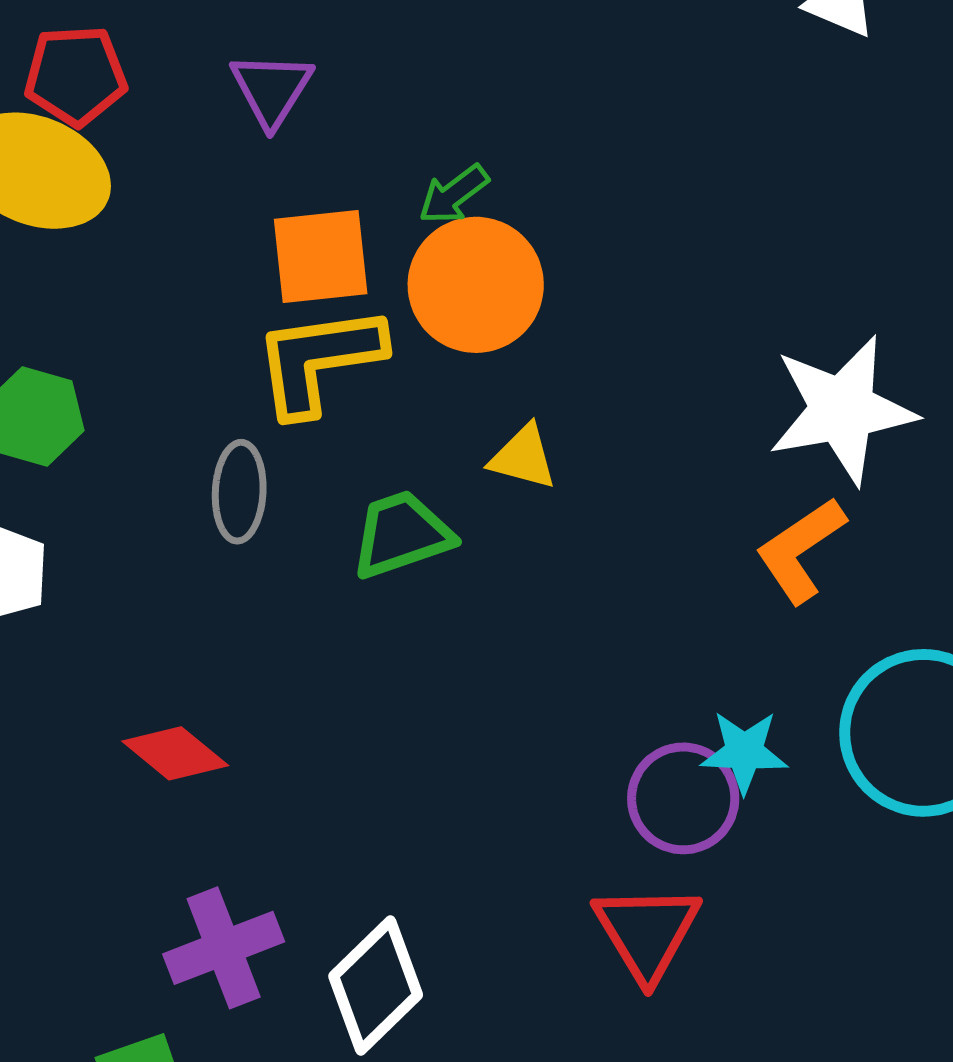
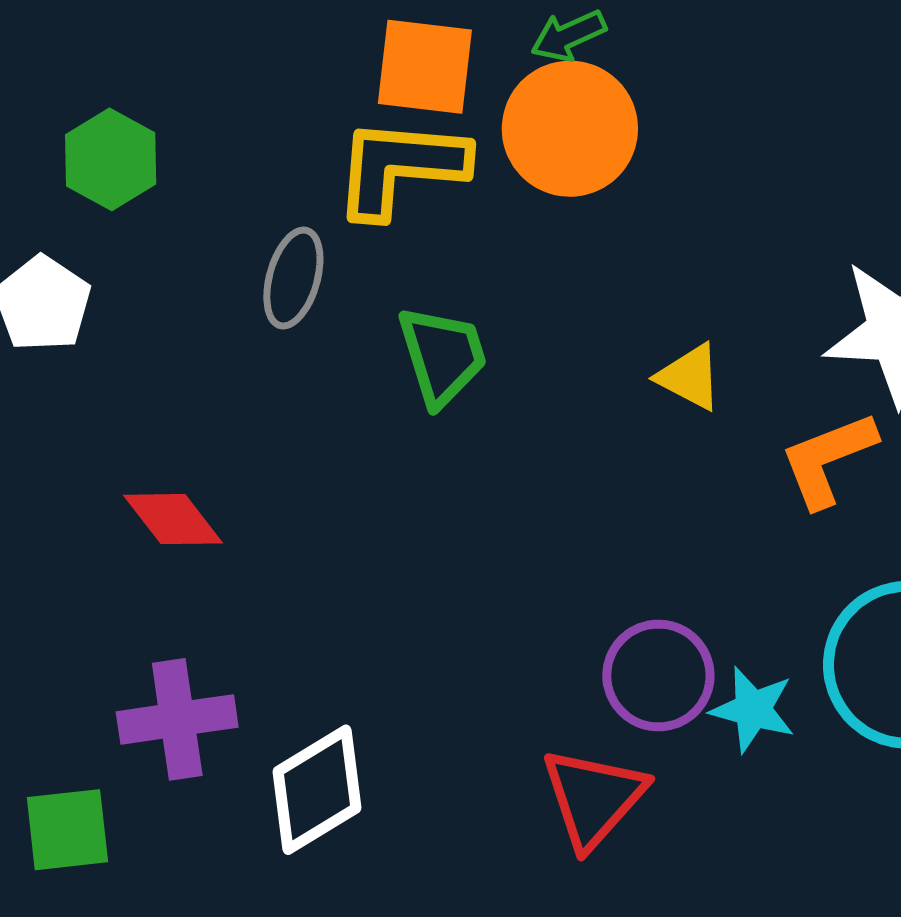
yellow triangle: (523, 457) -> (690, 377), moved
green trapezoid: (402, 534) -> (442, 356), turned 79
cyan star: (744, 752) -> (753, 709), moved

